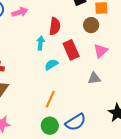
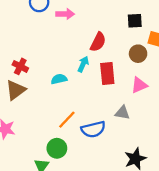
cyan arrow: (40, 43) -> (83, 64), moved
cyan semicircle: (51, 65) -> (59, 79), moved
blue semicircle: (76, 122) -> (93, 129), moved

